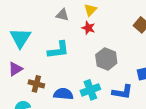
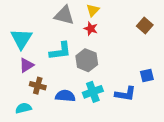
gray triangle: (62, 15) -> (64, 15), size x1.5
gray hexagon: (106, 59) -> (87, 60), moved
purple triangle: (15, 69) -> (27, 65), moved

